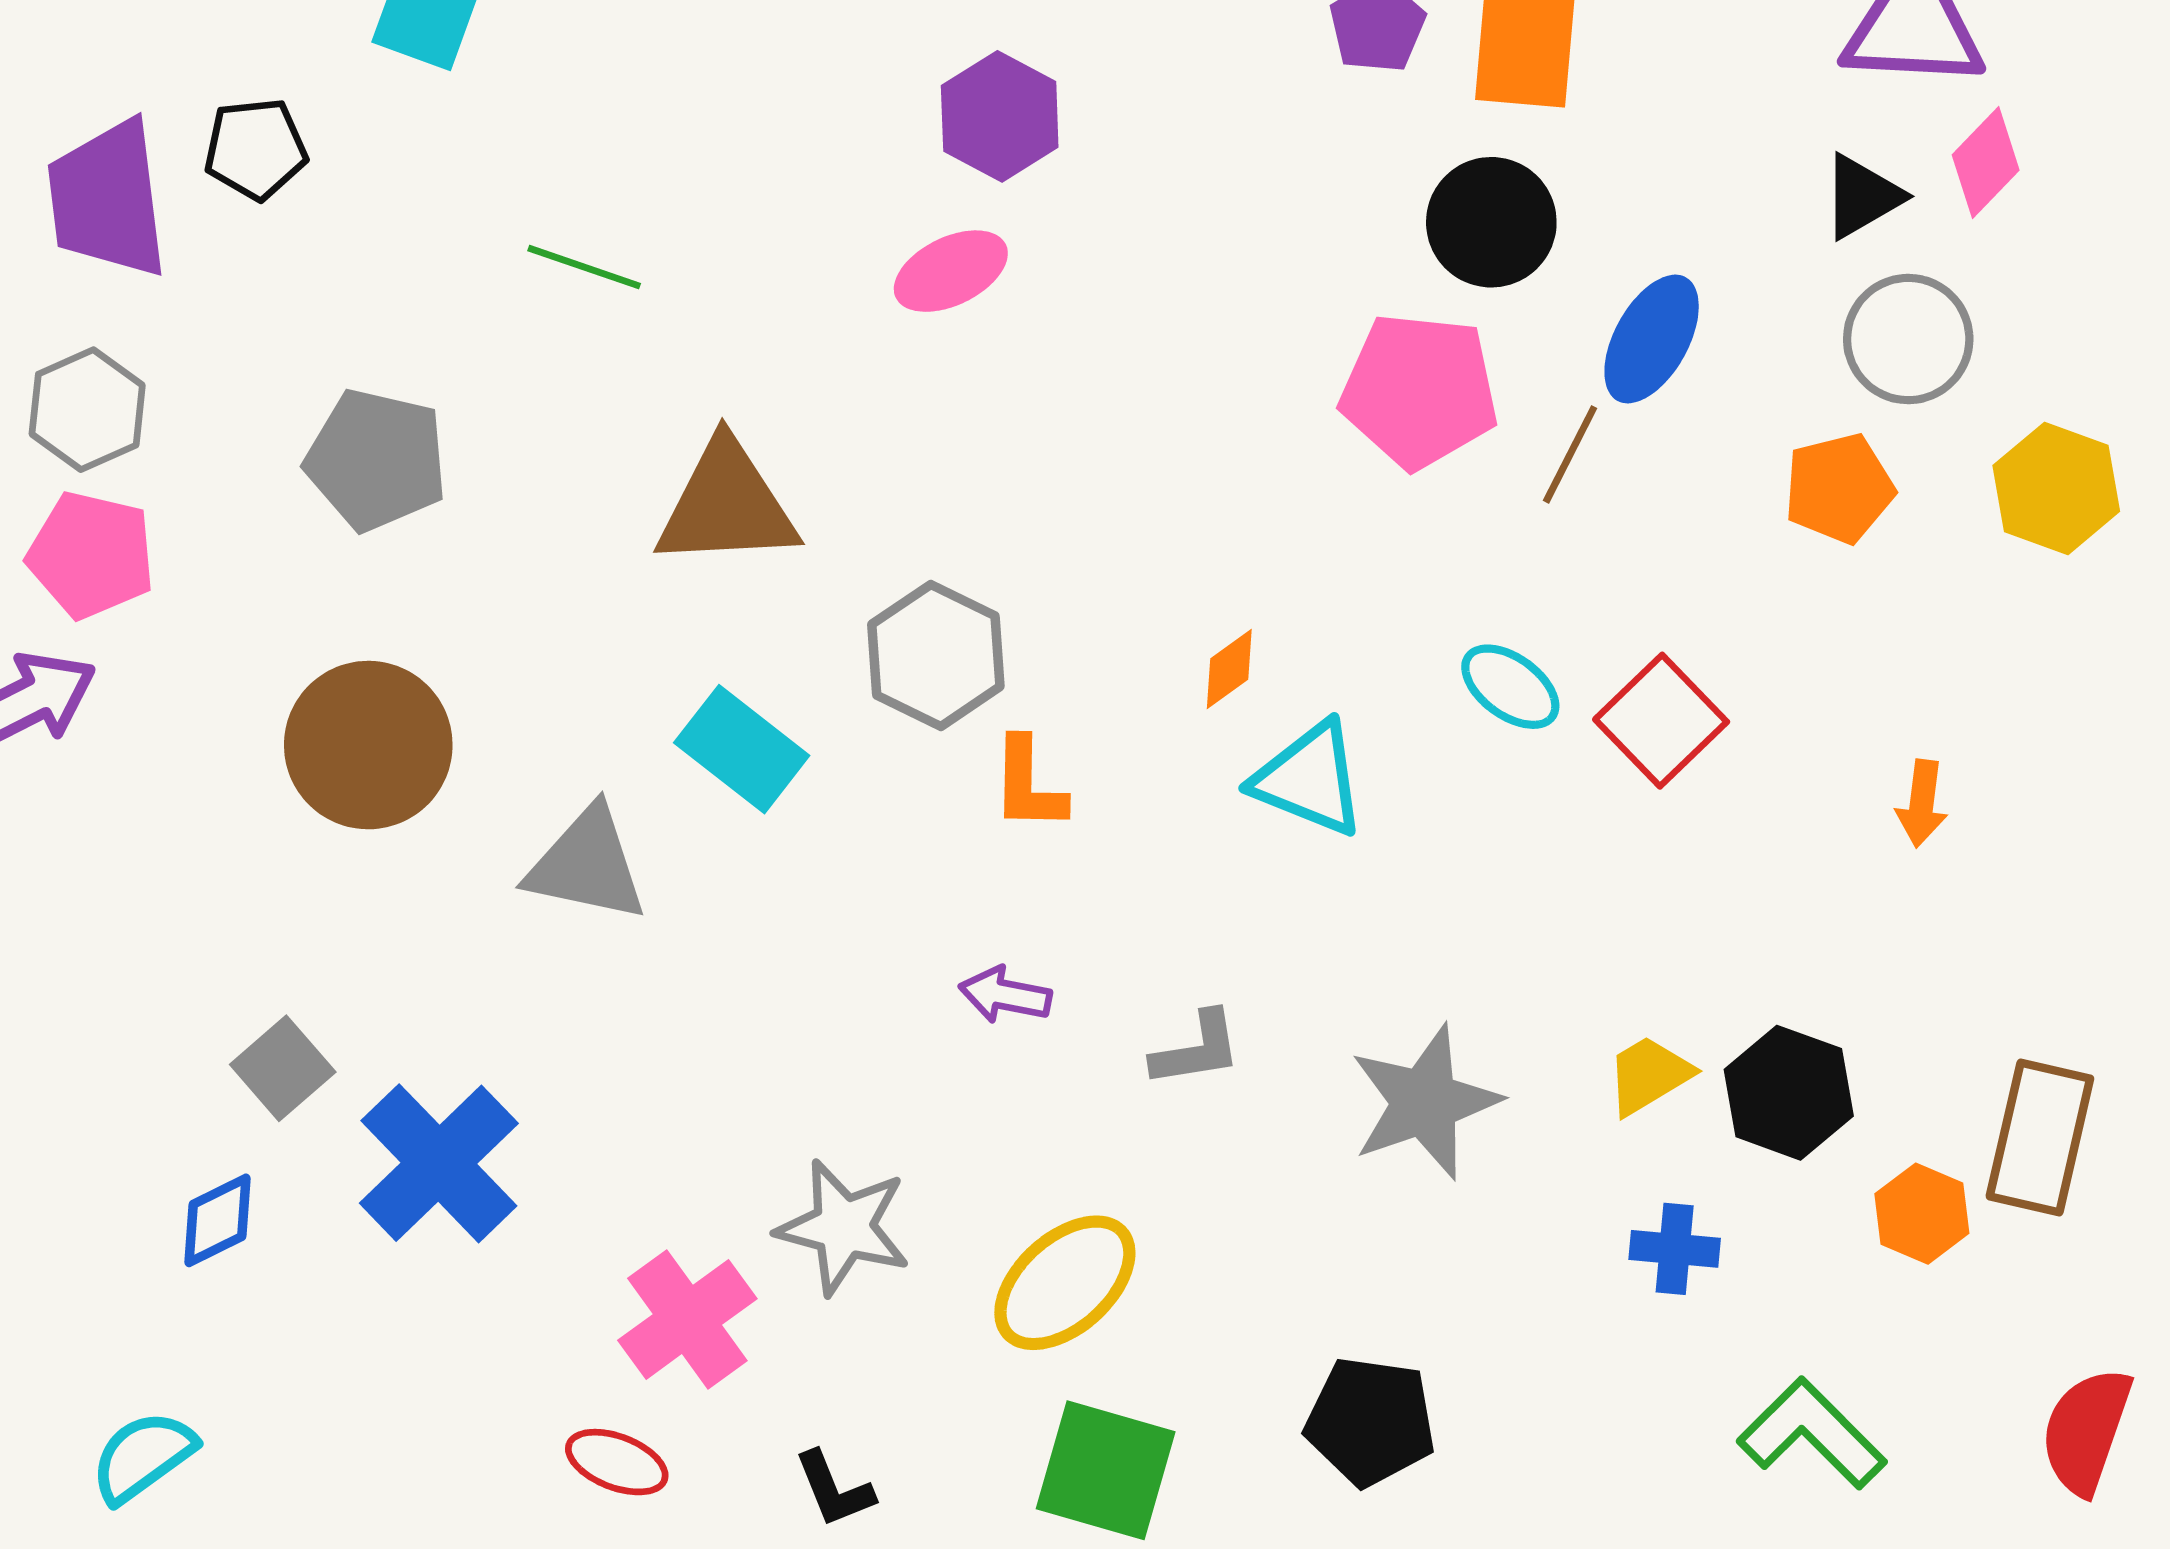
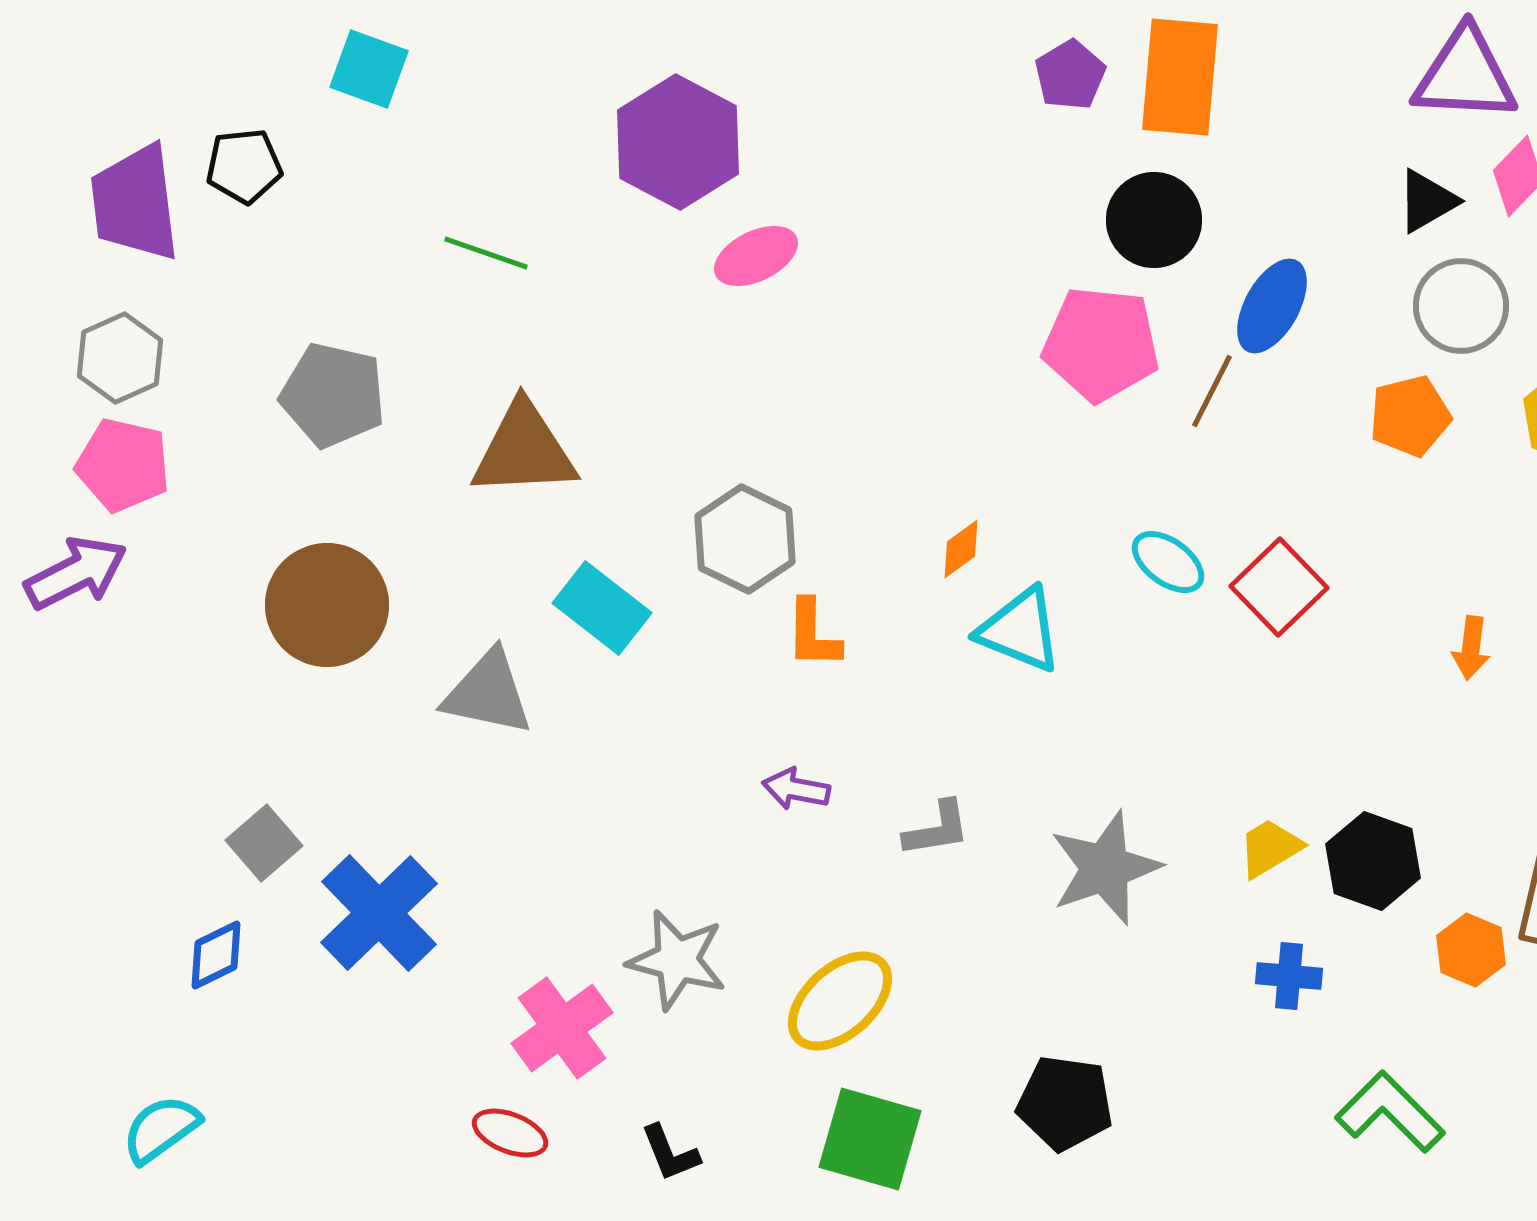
purple hexagon: (1000, 116) -> (678, 142), moved, size x1.4
brown triangle: (727, 505) -> (524, 450), moved

